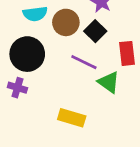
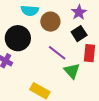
black square: (95, 31) -> (79, 34), moved

